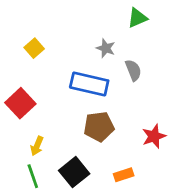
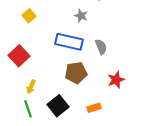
gray semicircle: (133, 70) -> (101, 47), moved

